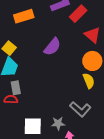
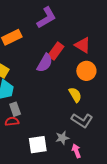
red rectangle: (78, 14) -> (56, 51), moved
yellow semicircle: (89, 81) -> (75, 95), moved

